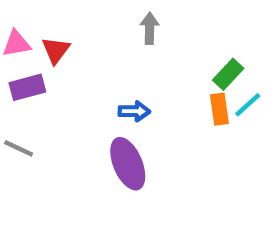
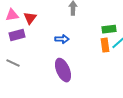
green rectangle: (228, 74) -> (109, 29), turned 40
blue arrow: (134, 111) -> (62, 39), moved

